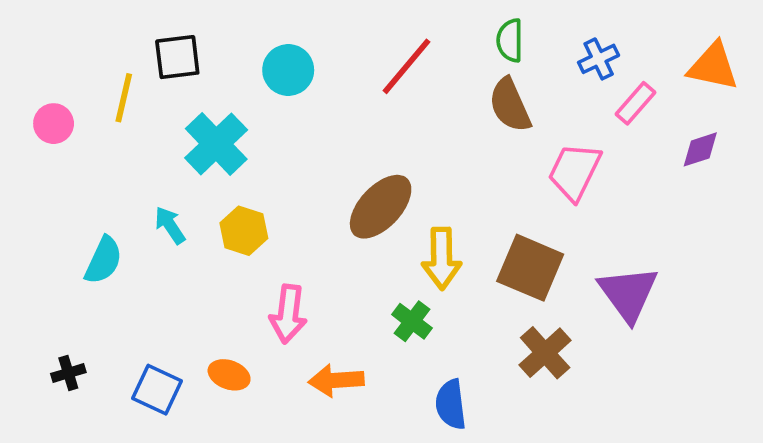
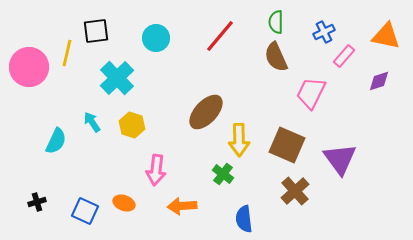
pink circle: (54, 124) -> (29, 67), size x1.8

